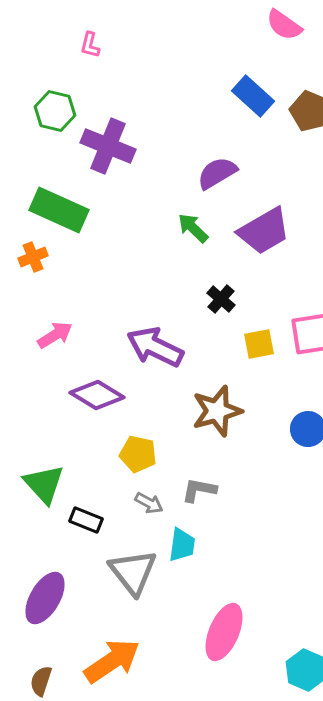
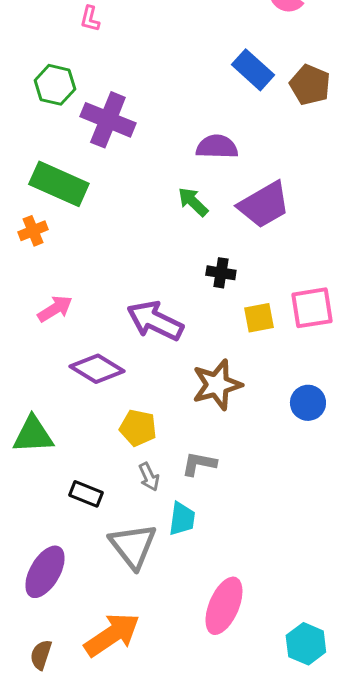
purple semicircle: (217, 173) -> (217, 147), turned 33
black cross: (221, 299) -> (221, 273), turned -32
green triangle: (44, 484) -> (33, 435), moved, turned -51
gray arrow: (149, 503) -> (149, 477), turned 36

